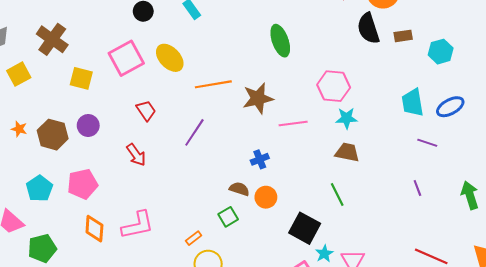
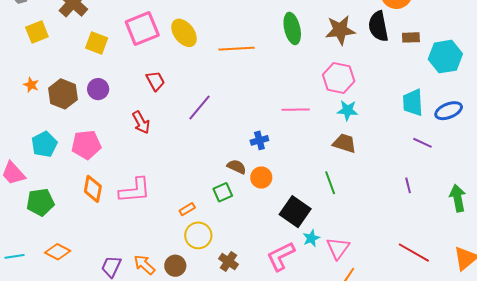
cyan hexagon: (441, 52) -> (445, 57), size x1.4
orange line: (213, 84) -> (237, 49), moved
brown star: (258, 98) -> (340, 30), moved

